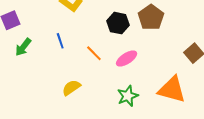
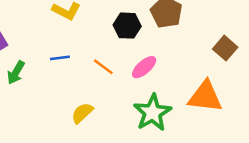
blue line: (60, 41) -> (60, 58), turned -70
green star: (128, 96) -> (153, 113), size x1.4

